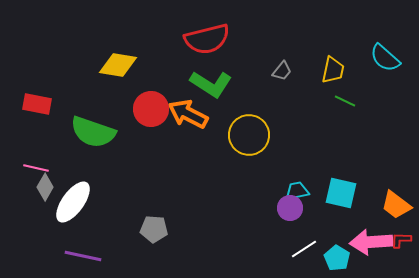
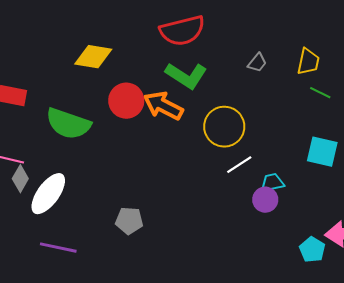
cyan square: (341, 193) -> (322, 152), moved
white line: (304, 249) -> (239, 165), moved

